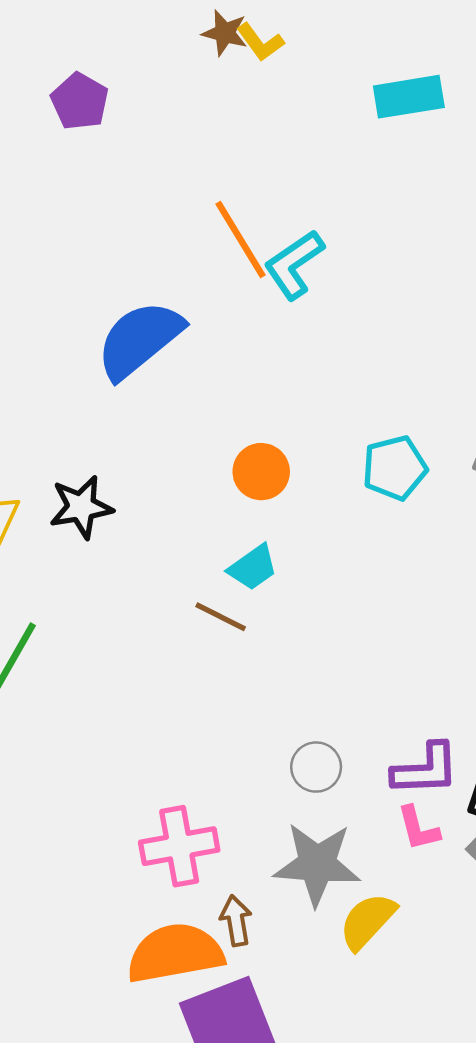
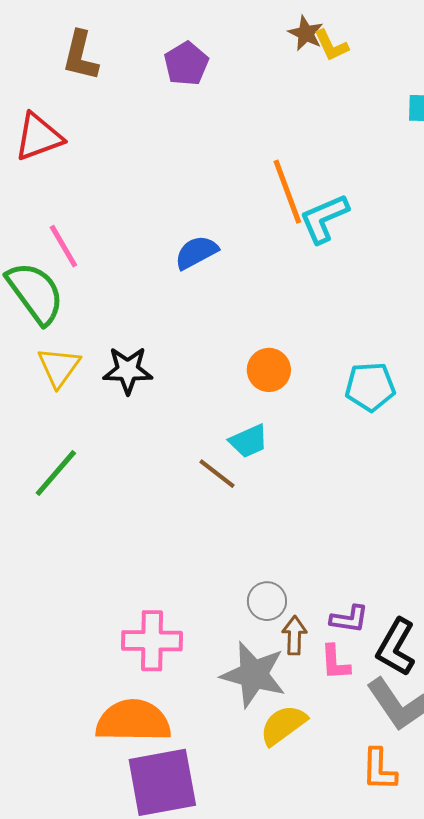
blue semicircle: (139, 340) -> (196, 252), size x0.6
purple L-shape: (425, 769) -> (349, 619), size x0.7
brown arrow: (236, 921) -> (294, 635), moved

